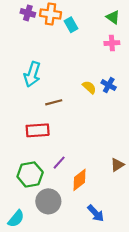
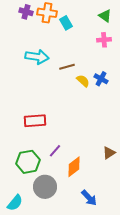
cyan arrow: (32, 74) -> (37, 57), moved, turned -100
brown line: (54, 102) -> (67, 67), moved

